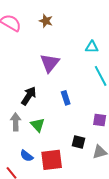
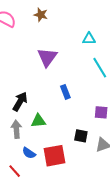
black arrow: (29, 96) -> (20, 101), moved
gray arrow: (16, 122) -> (16, 129), moved
green triangle: (38, 125) -> (38, 121), turned -49

